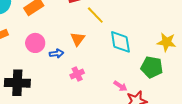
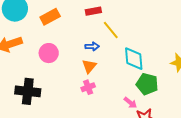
orange triangle: (78, 39) -> (89, 66), moved
blue arrow: (57, 53) -> (92, 46), moved
green pentagon: (152, 67) -> (147, 84), moved

